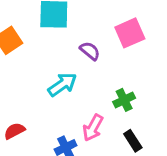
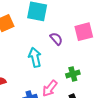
cyan arrow: (62, 84) -> (35, 57), turned -78

